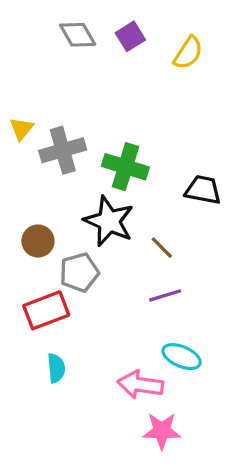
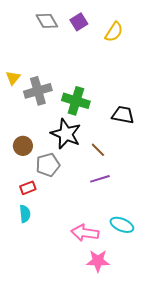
red rectangle: (46, 310) -> (28, 188), size x0.6
cyan ellipse: (182, 357) -> (122, 225), moved
cyan semicircle: (56, 368) -> (25, 214), moved

